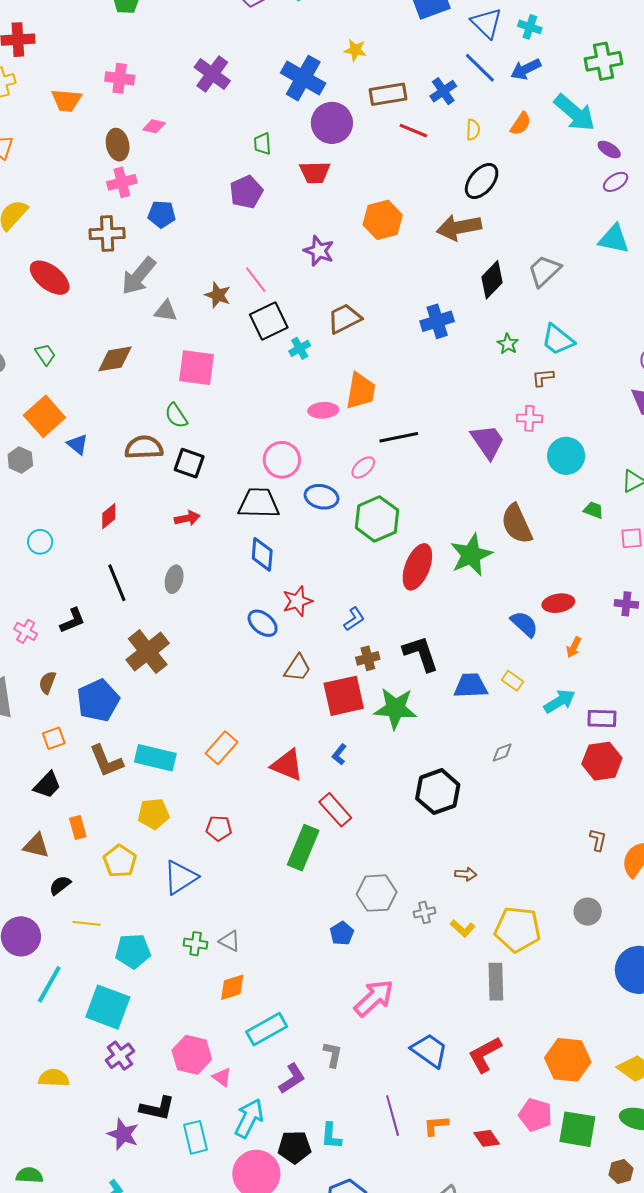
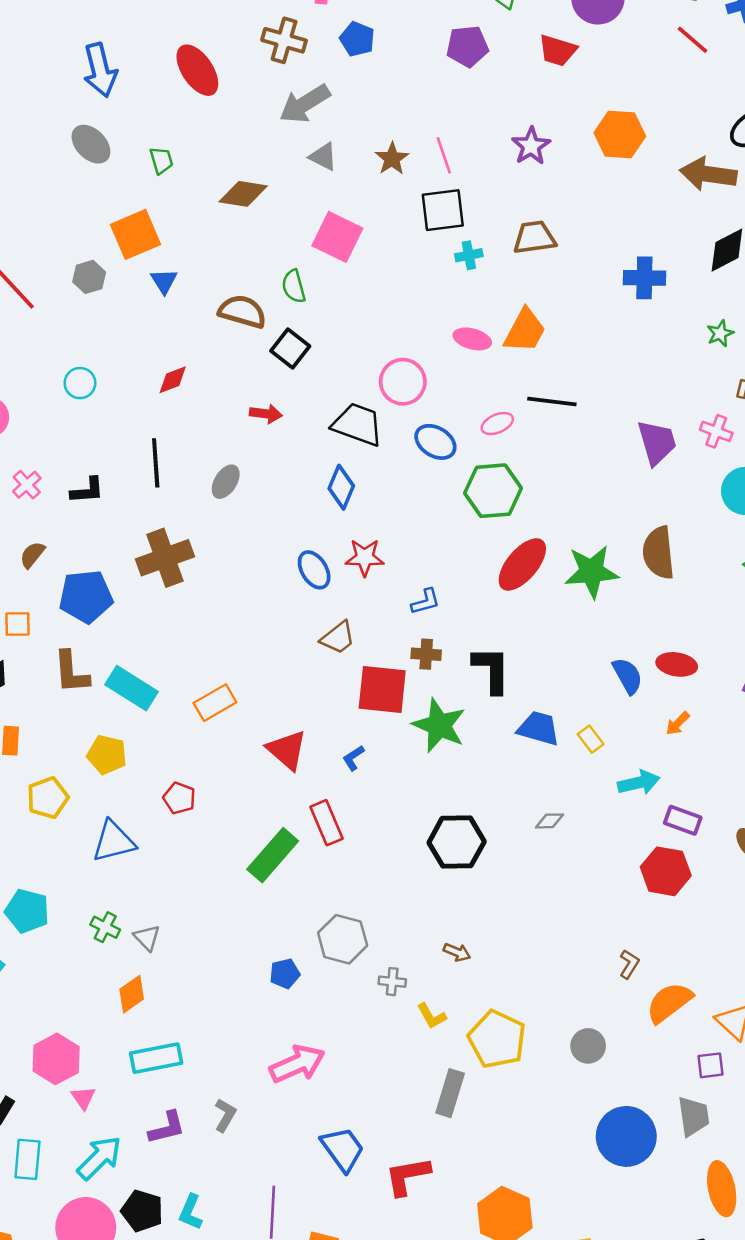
orange diamond: (232, 987) -> (132, 994), turned -36

